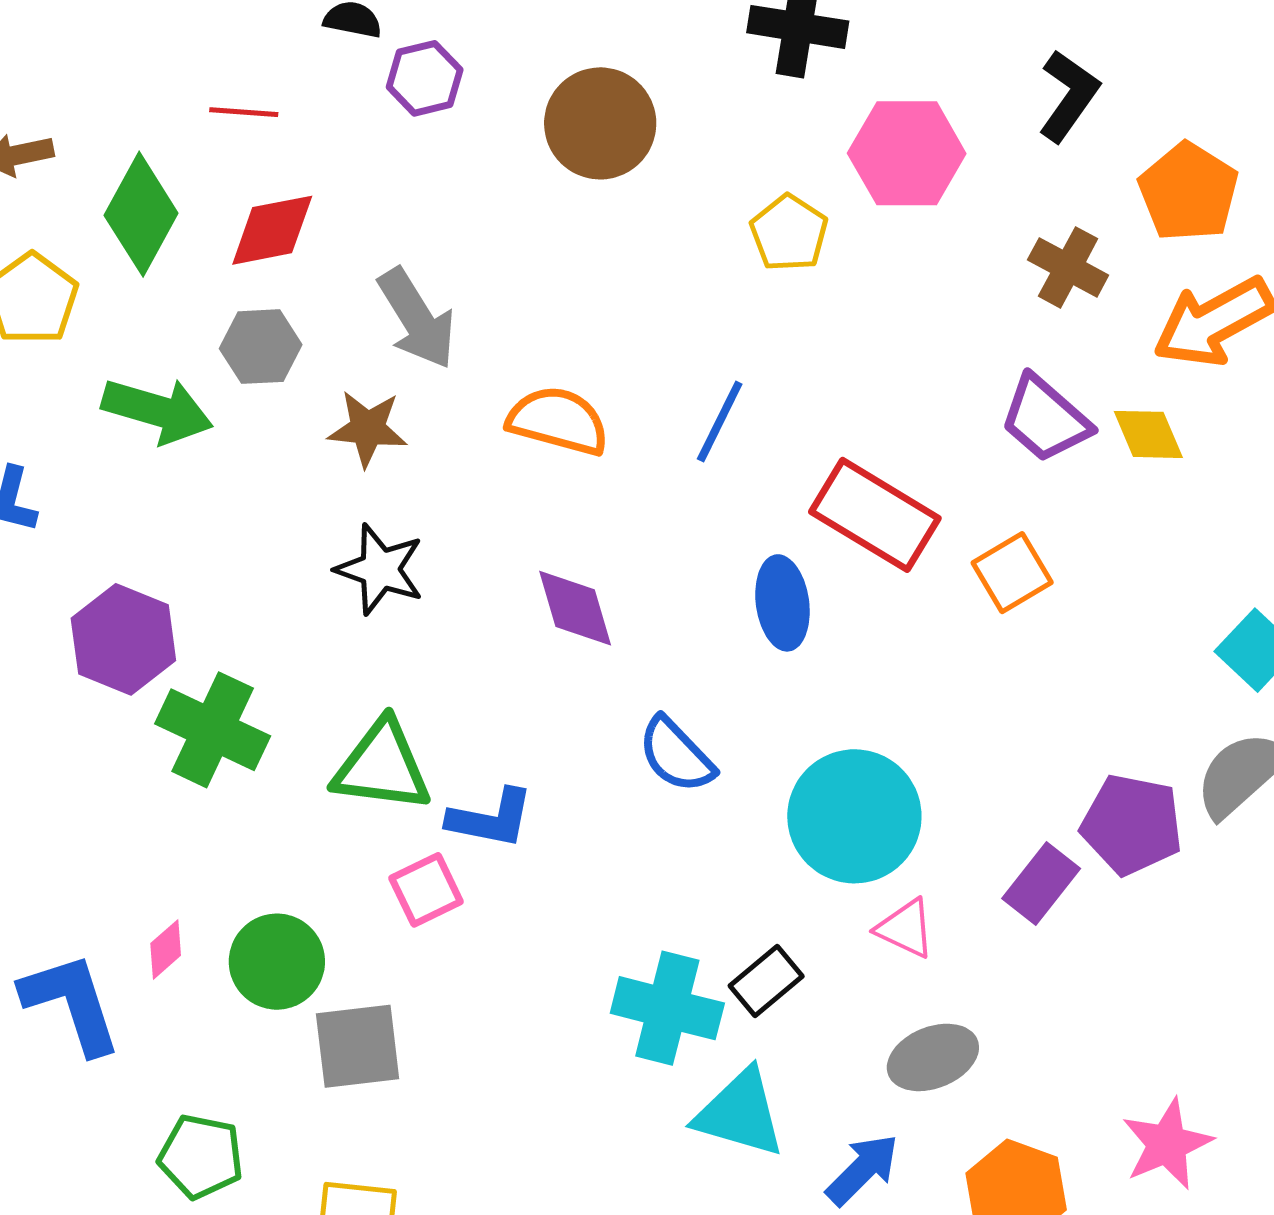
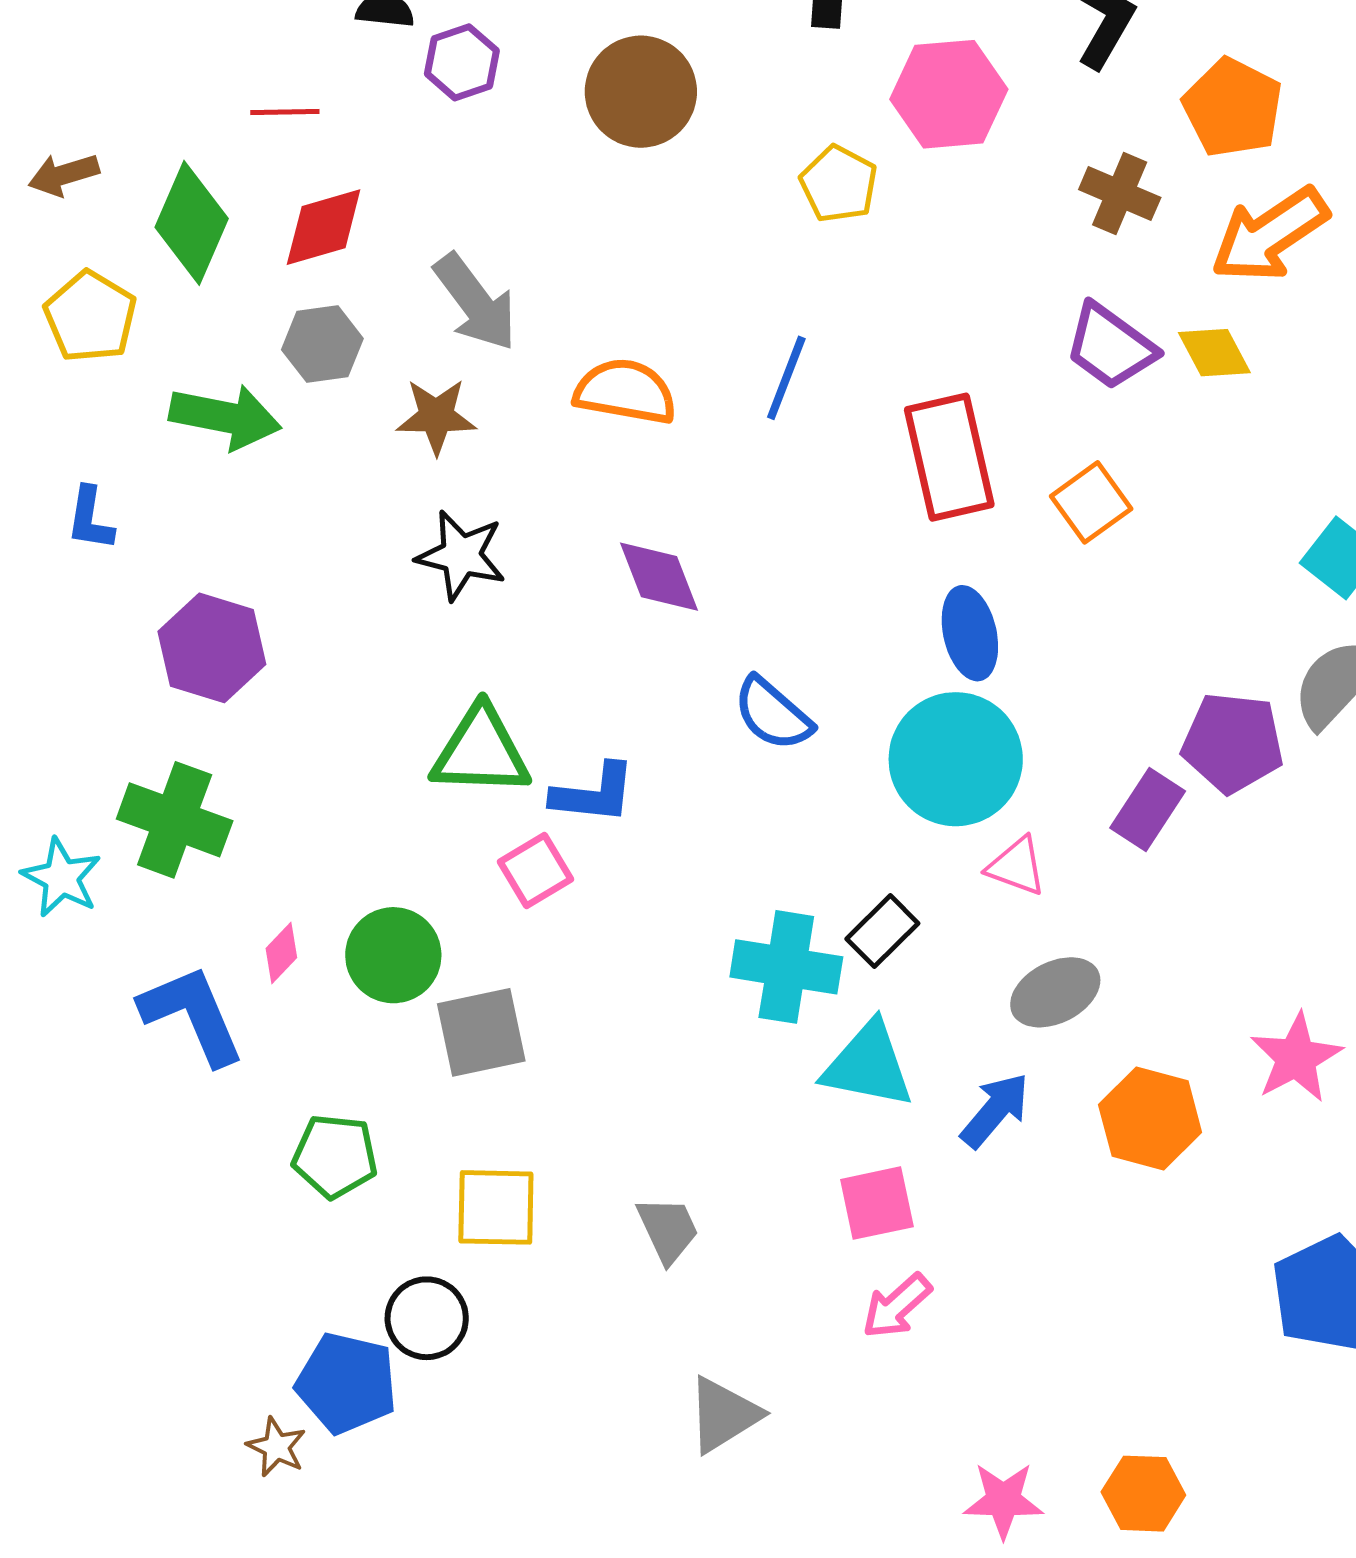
red rectangle: (875, 515) -> (949, 457), turned 51
blue ellipse: (782, 603) -> (970, 633), moved
green cross: (213, 730) -> (175, 820), moved

